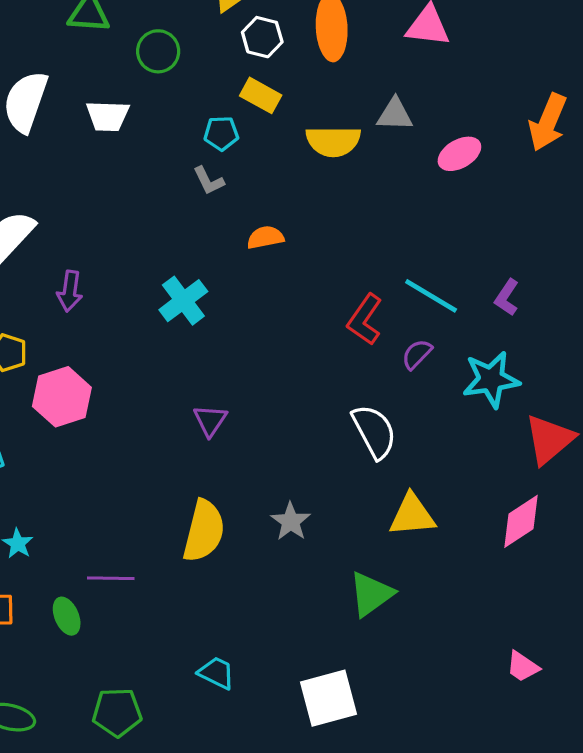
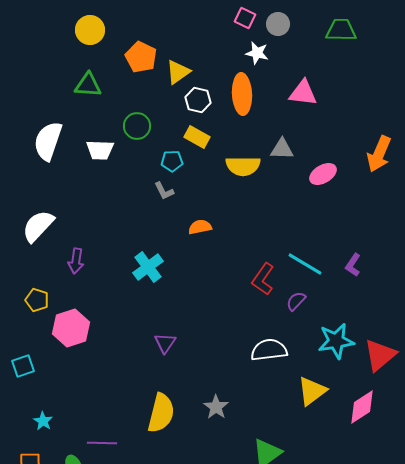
green circle: (158, 51) -> (137, 126), moved
cyan star: (491, 379) -> (336, 341), moved
white semicircle: (374, 432) -> (269, 350), turned -69
yellow triangle: (412, 515) -> (312, 391), moved, turned -32

